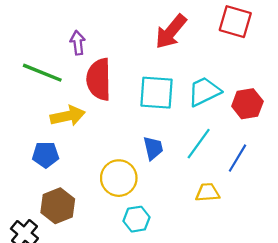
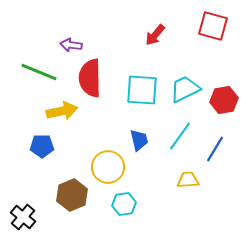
red arrow: (171, 32) -> (155, 35), size x0.7
purple arrow: (78, 43) -> (71, 45), turned -75
brown hexagon: (58, 206) -> (72, 195), moved

